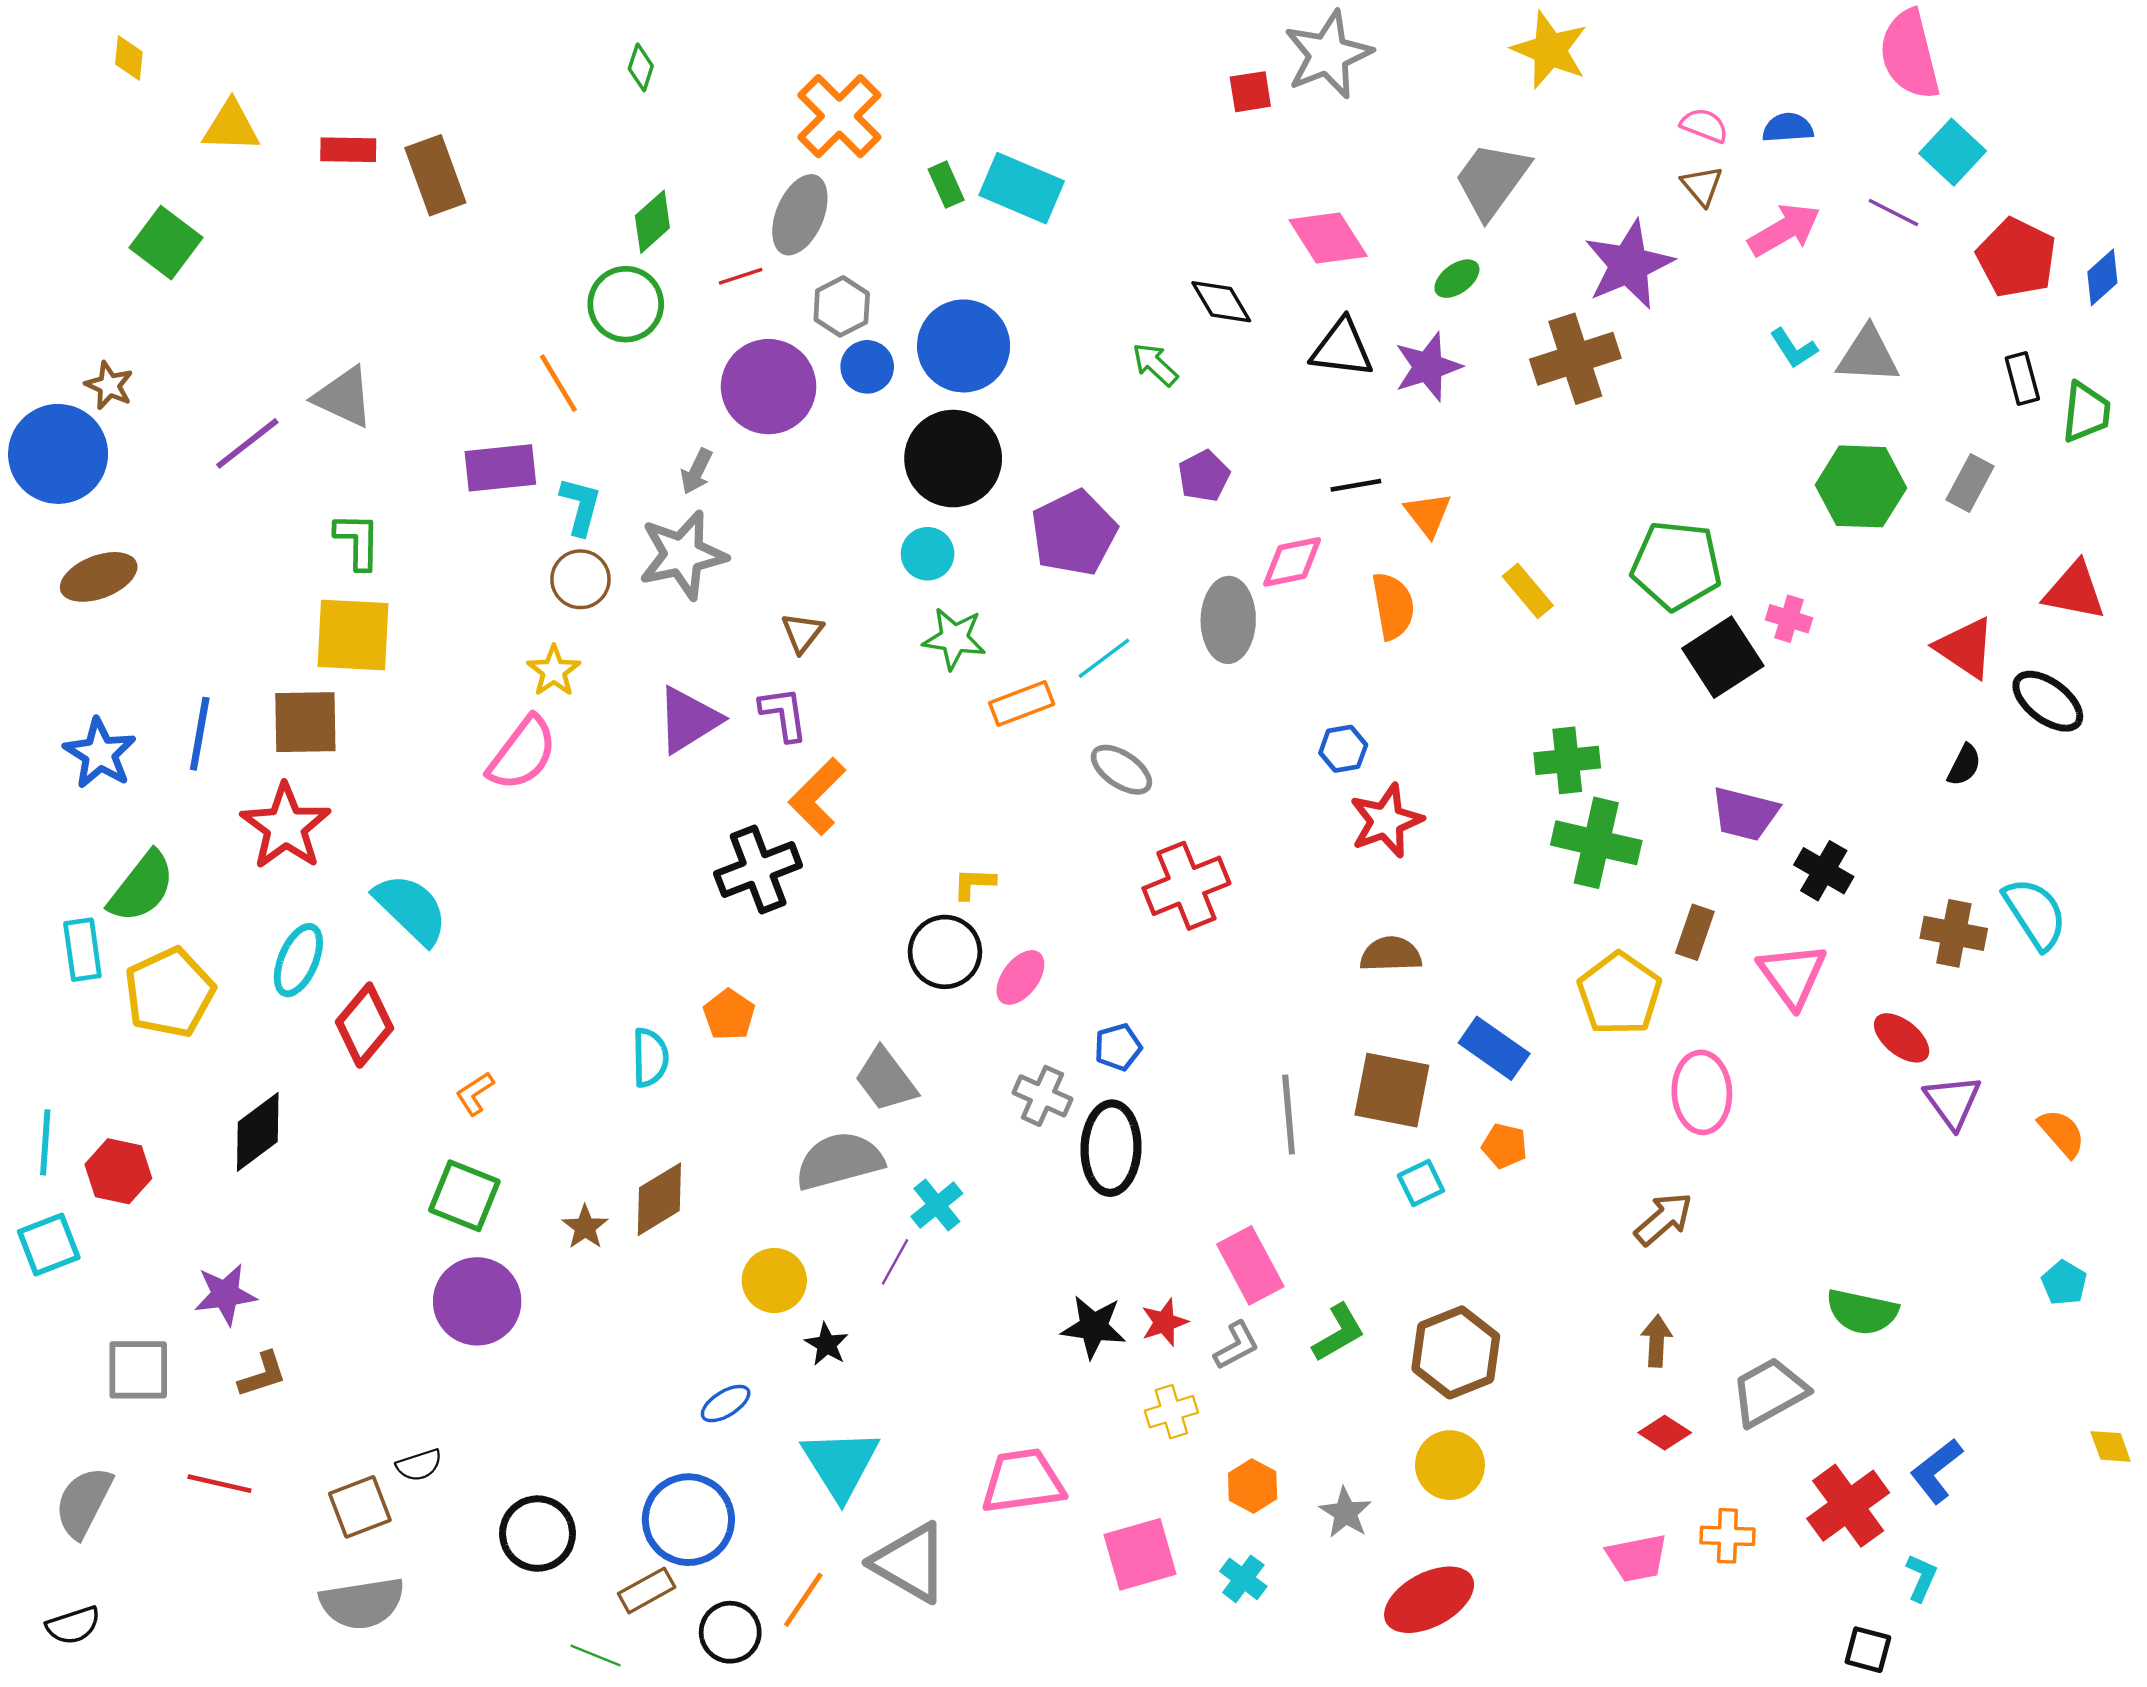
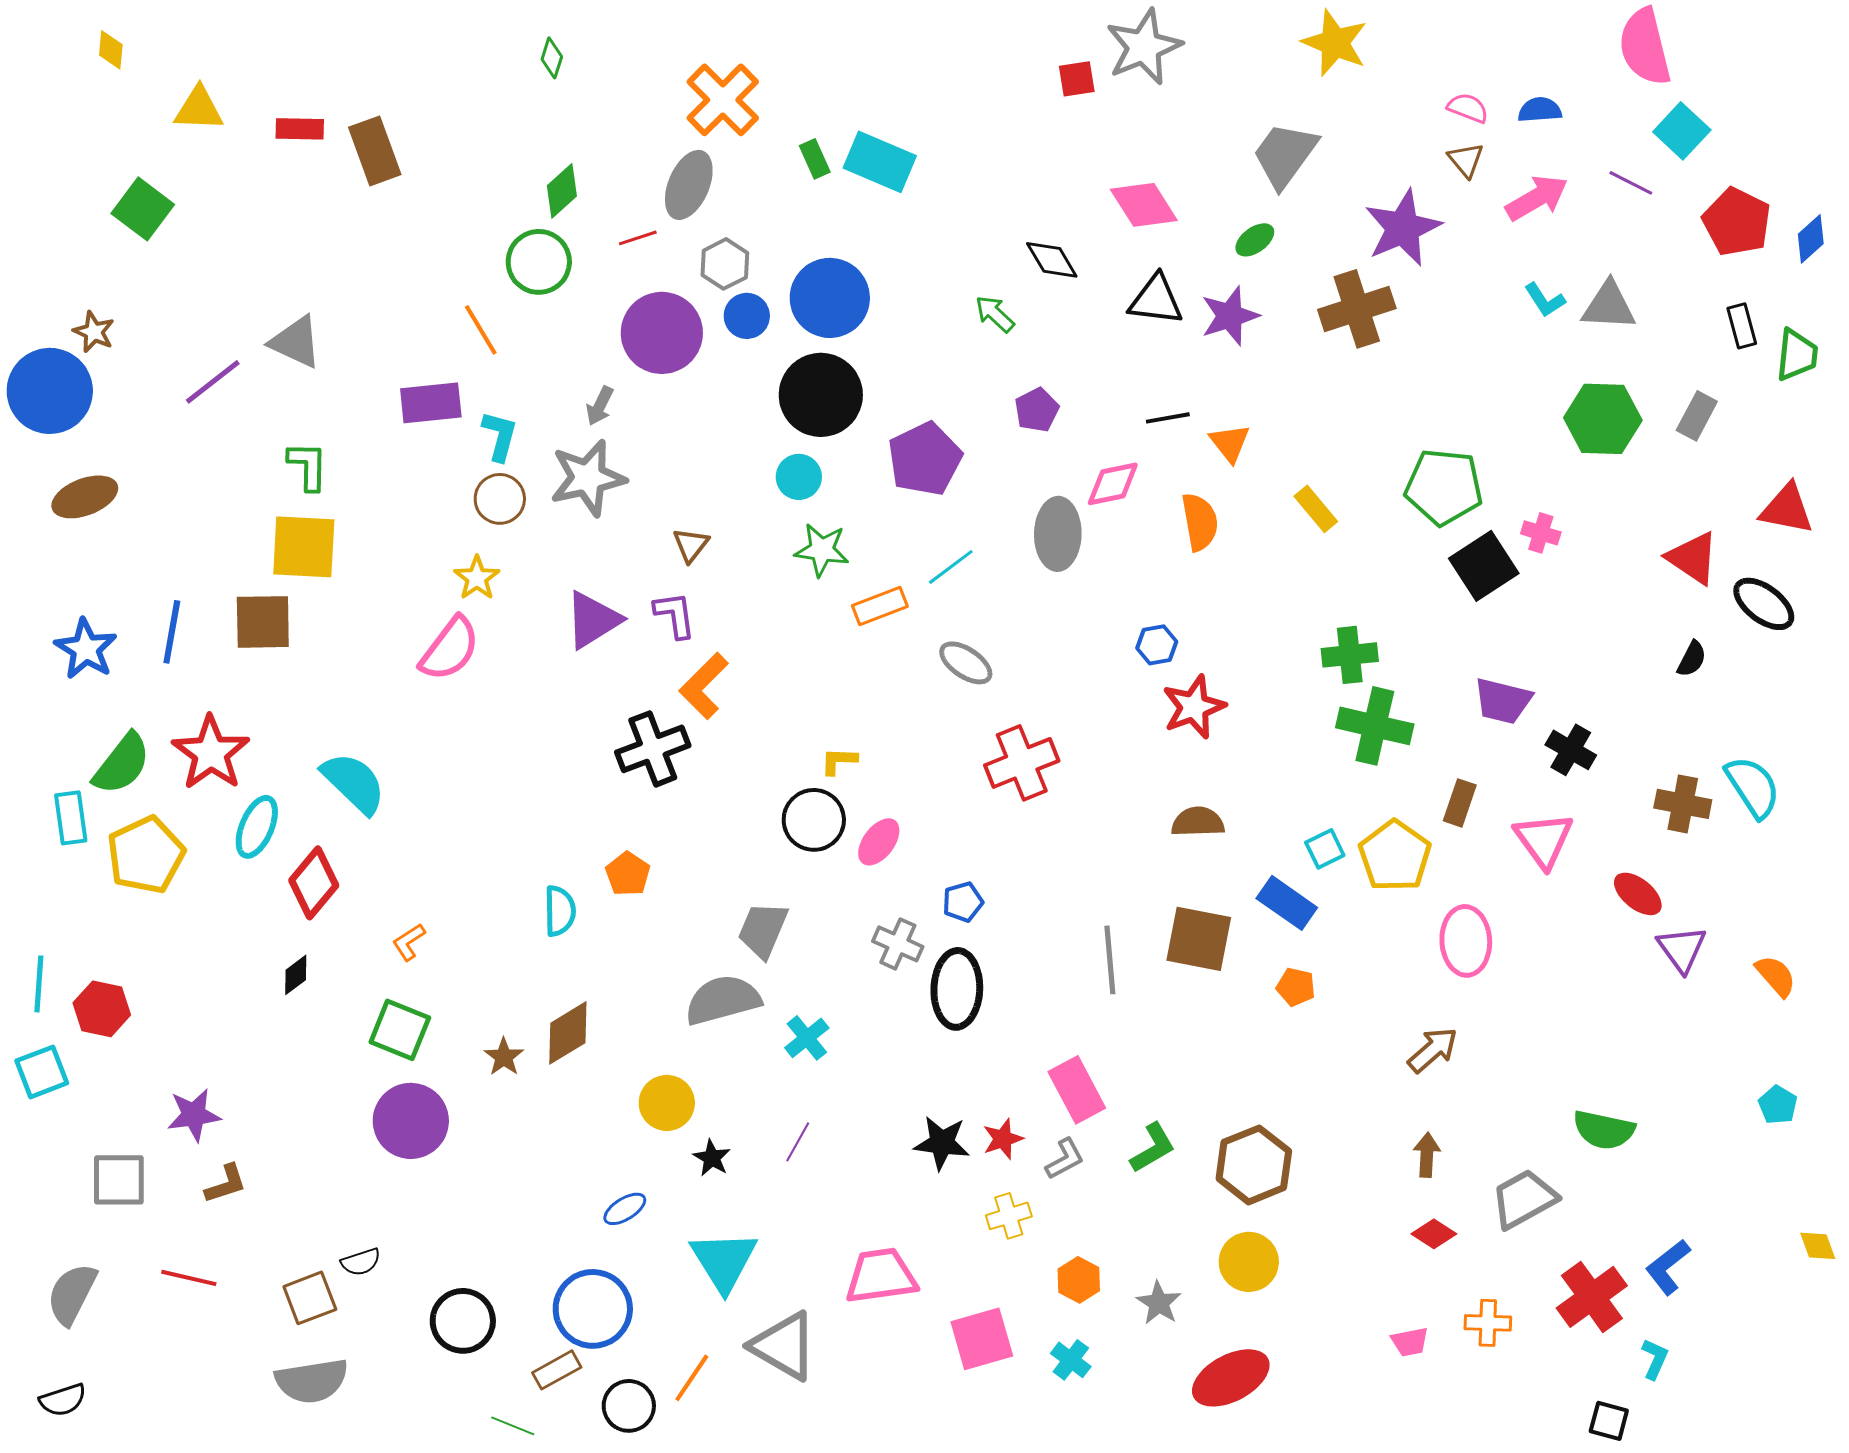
red star: (286, 827) -> (211, 753), moved
gray trapezoid: (886, 1080) -> (763, 930), turned 60
black diamond: (258, 1132) -> (296, 975), moved, size x0.6
cyan square: (1421, 1183) -> (1325, 849), moved
purple line: (895, 1262) -> (798, 1142), moved
pink trapezoid: (1637, 1558) -> (1410, 1342), size x0.7

